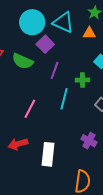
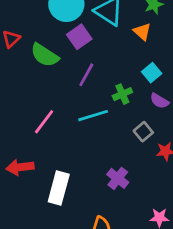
orange triangle: (89, 33) -> (142, 32), turned 32
green cross: (82, 80) -> (122, 94), turned -32
cyan line: (64, 99) -> (93, 116), turned 50

